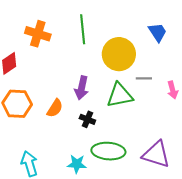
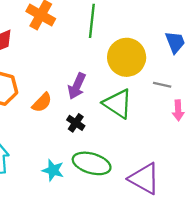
gray line: (144, 78) -> (162, 85), moved
green triangle: (120, 95) -> (118, 104), turned 32

